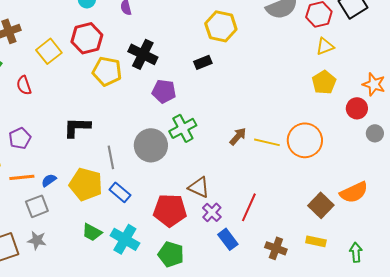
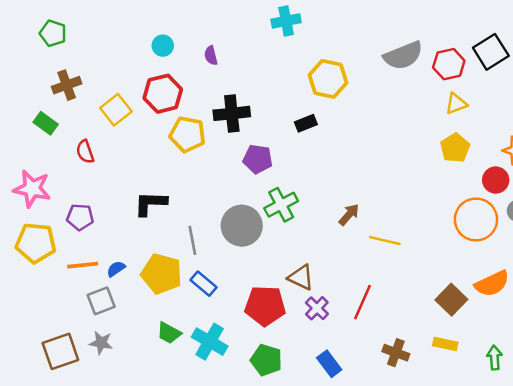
black cross: (143, 54) -> (232, 113), turned -32
purple pentagon: (20, 138) -> (80, 217), turned 30
orange circle: (305, 140) -> (476, 219), moved
yellow line: (267, 142) -> (385, 240), moved
blue rectangle: (228, 239) -> (329, 364), moved

